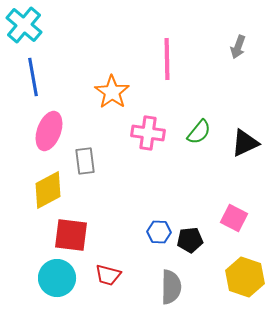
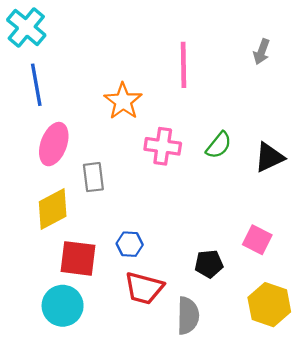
blue hexagon: (159, 232) -> (130, 244), moved
red trapezoid: (108, 275) -> (144, 288), moved, size x1.4

